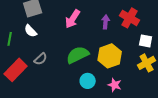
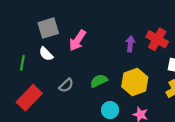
pink arrow: (73, 19) -> (77, 40), moved
green semicircle: (78, 55) -> (99, 81), size x0.7
gray semicircle: (41, 59) -> (66, 85), moved

